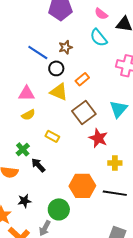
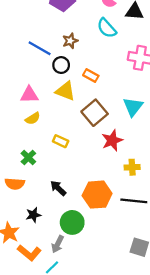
orange rectangle: (82, 79) -> (91, 75), turned 72
red star: (98, 138) -> (112, 140), turned 30
black arrow: (38, 165) -> (58, 188), moved

